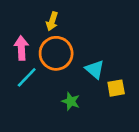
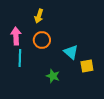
orange circle: (56, 53) -> (42, 40), size x0.7
cyan line: (27, 77) -> (20, 58), turned -42

